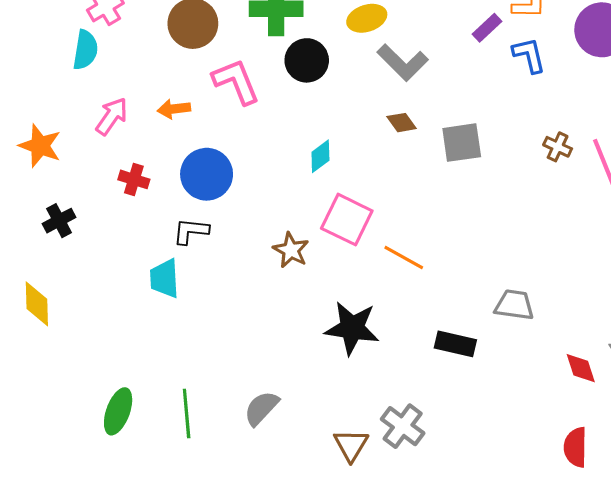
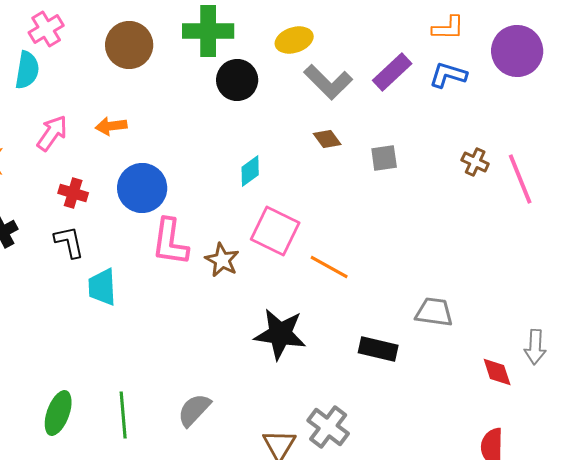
purple rectangle: (487, 28) -> (392, 72), moved, size x1.4
blue L-shape: (529, 55) -> (448, 75), turned -60
pink L-shape: (236, 81) -> (170, 242), moved, turned -150
gray square: (462, 143) -> (384, 158), size x0.7
black L-shape: (191, 231) -> (69, 242), moved, turned 72

